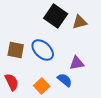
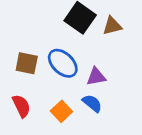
purple triangle: (77, 63) -> (96, 77), moved

